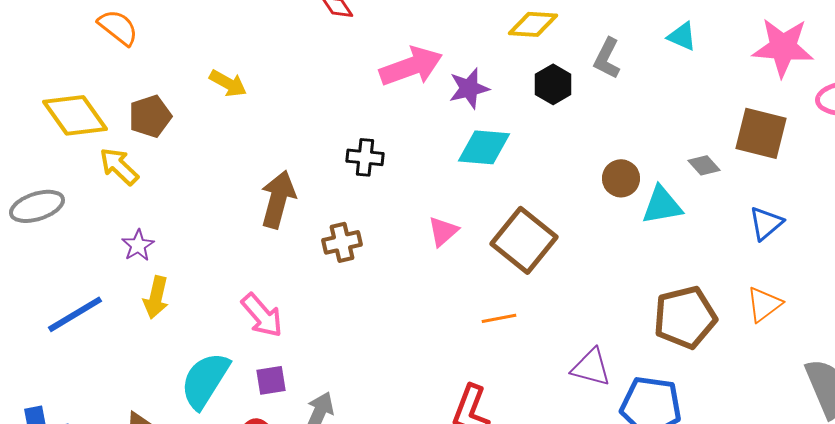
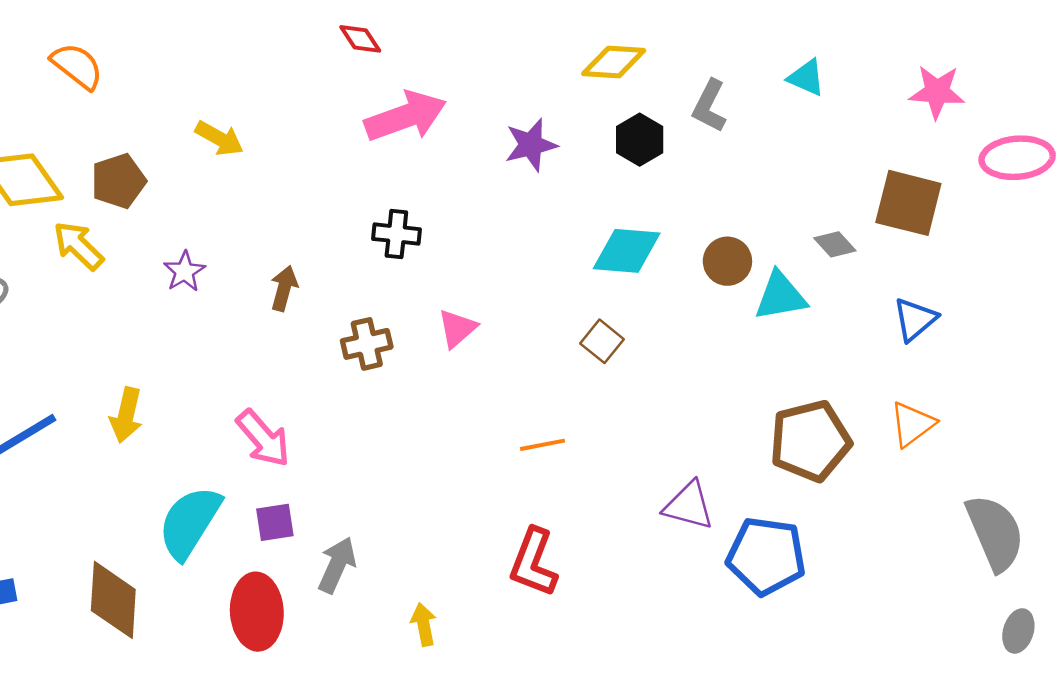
pink star: (783, 47) -> (937, 92), size x0.7
pink arrow: (411, 66) -> (406, 116), moved
cyan diamond: (484, 147) -> (627, 251), moved
brown arrow: (278, 199) -> (284, 288), size x0.6
pink triangle: (443, 231) -> (457, 328), moved
brown square: (524, 240) -> (602, 341), size x0.5
purple star: (138, 245) -> (184, 272), moved
orange line: (499, 318) -> (543, 445), moved

